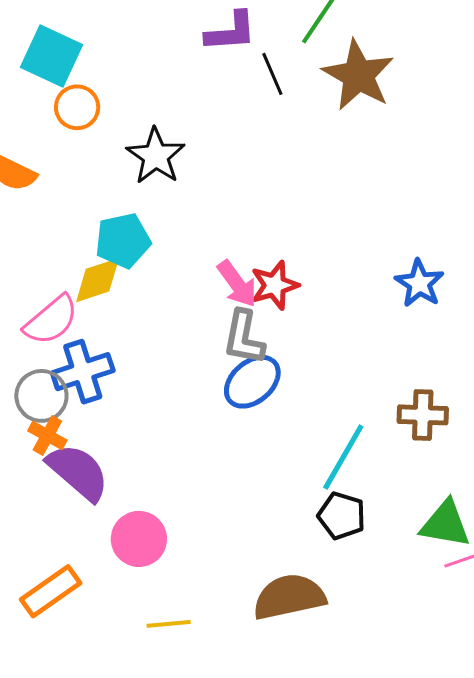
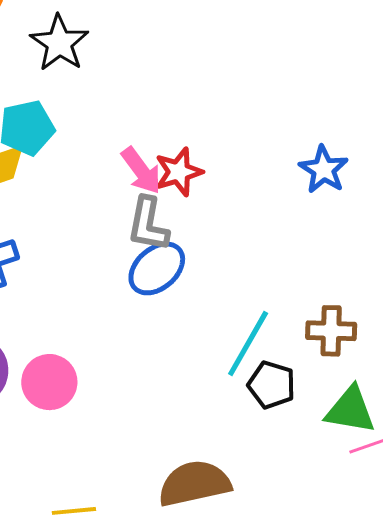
brown cross: (423, 415) -> (331, 331), moved
black pentagon: (342, 516) -> (272, 385), moved
pink circle: (139, 539) -> (49, 382), moved

